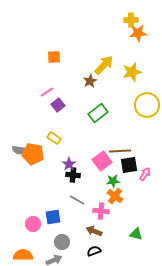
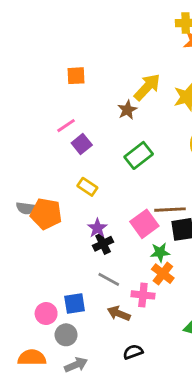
yellow rectangle: (54, 138) -> (87, 187), moved
black cross: (73, 175) -> (103, 244), turned -32
brown arrow: (94, 231) -> (119, 313), moved
gray circle: (62, 242) -> (66, 335), moved

